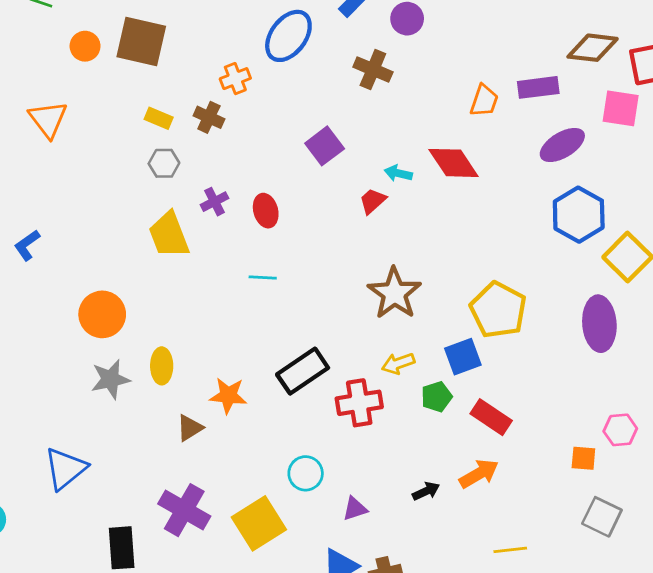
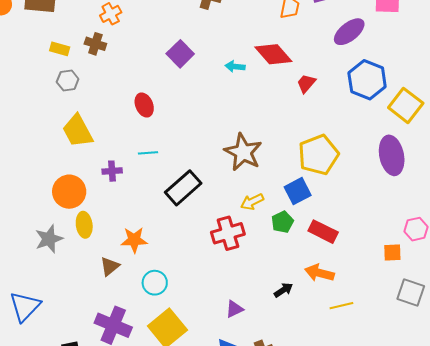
red trapezoid: (373, 201) -> (306, 83), moved
purple cross: (215, 202) -> (112, 171), moved, turned 30
yellow pentagon: (498, 310) -> (318, 155), turned 30
orange circle: (102, 314) -> (69, 192), moved
black rectangle: (303, 371) -> (183, 188), moved
cyan circle: (306, 473) -> (155, 283), moved
orange arrow: (479, 474) -> (319, 273), turned -128
yellow line: (510, 550) -> (341, 306), moved

